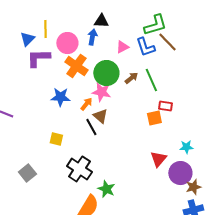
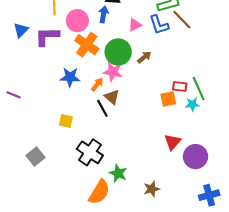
blue triangle: (27, 39) -> (21, 30), moved
green line: (151, 80) -> (199, 89), moved
cyan star: (186, 147) -> (192, 104), moved
brown star: (193, 187) -> (152, 189), moved

